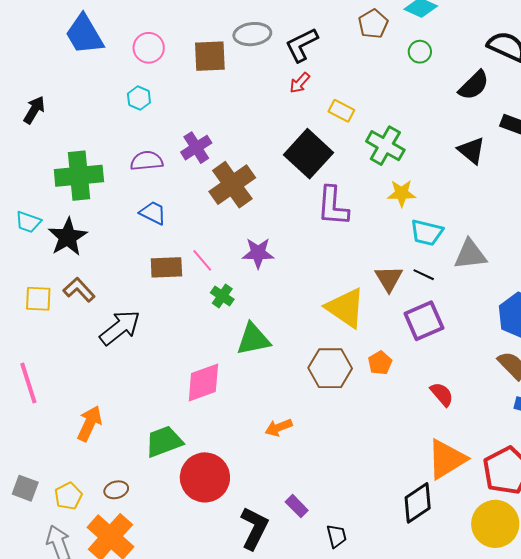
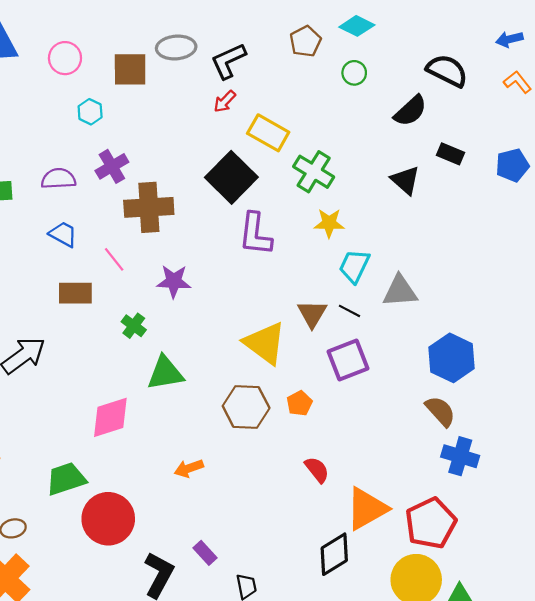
cyan hexagon: (139, 98) -> (90, 112), moved
yellow rectangle: (341, 111) -> (268, 133), size x1.5
brown cross: (232, 185) -> (149, 207), turned 30
cyan trapezoid: (427, 233) -> (354, 266), turned 100
pink line: (202, 260) -> (114, 259), moved
red semicircle: (442, 394) -> (317, 470), moved

